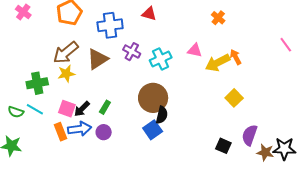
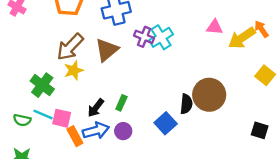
cyan cross: (161, 59) -> (161, 37), moved
green cross: (37, 83) -> (42, 85), turned -35
brown circle: (153, 98) -> (209, 95), moved
pink square: (67, 109) -> (62, 118), moved
blue square: (153, 130) -> (166, 123), moved

